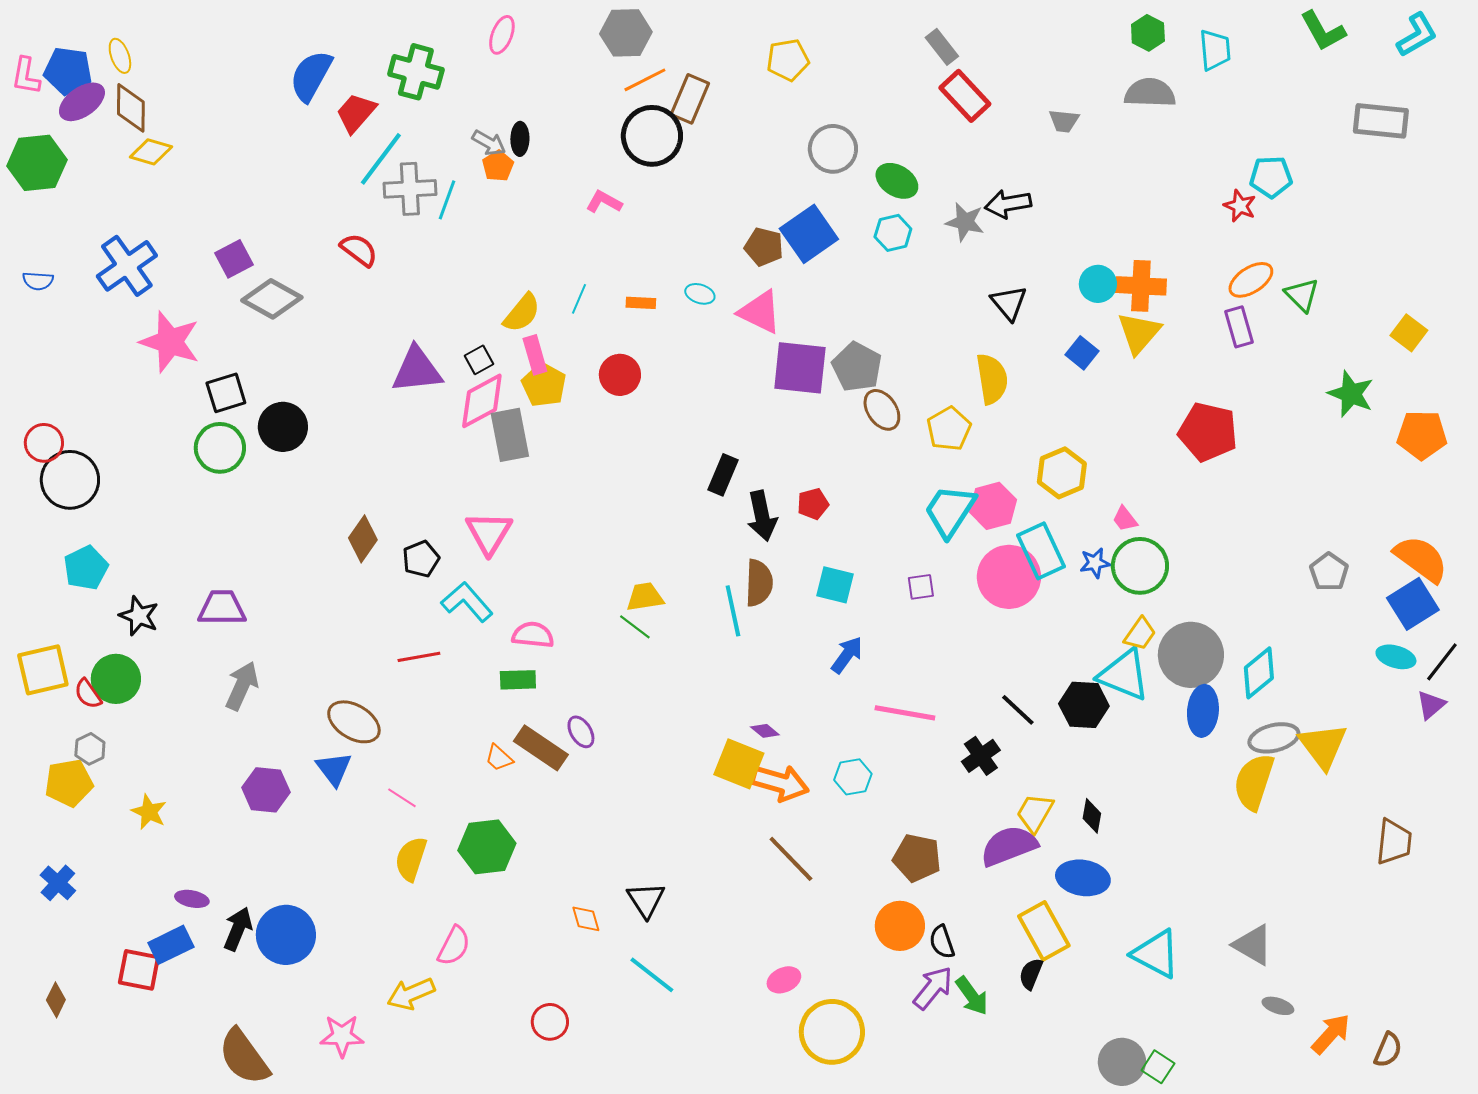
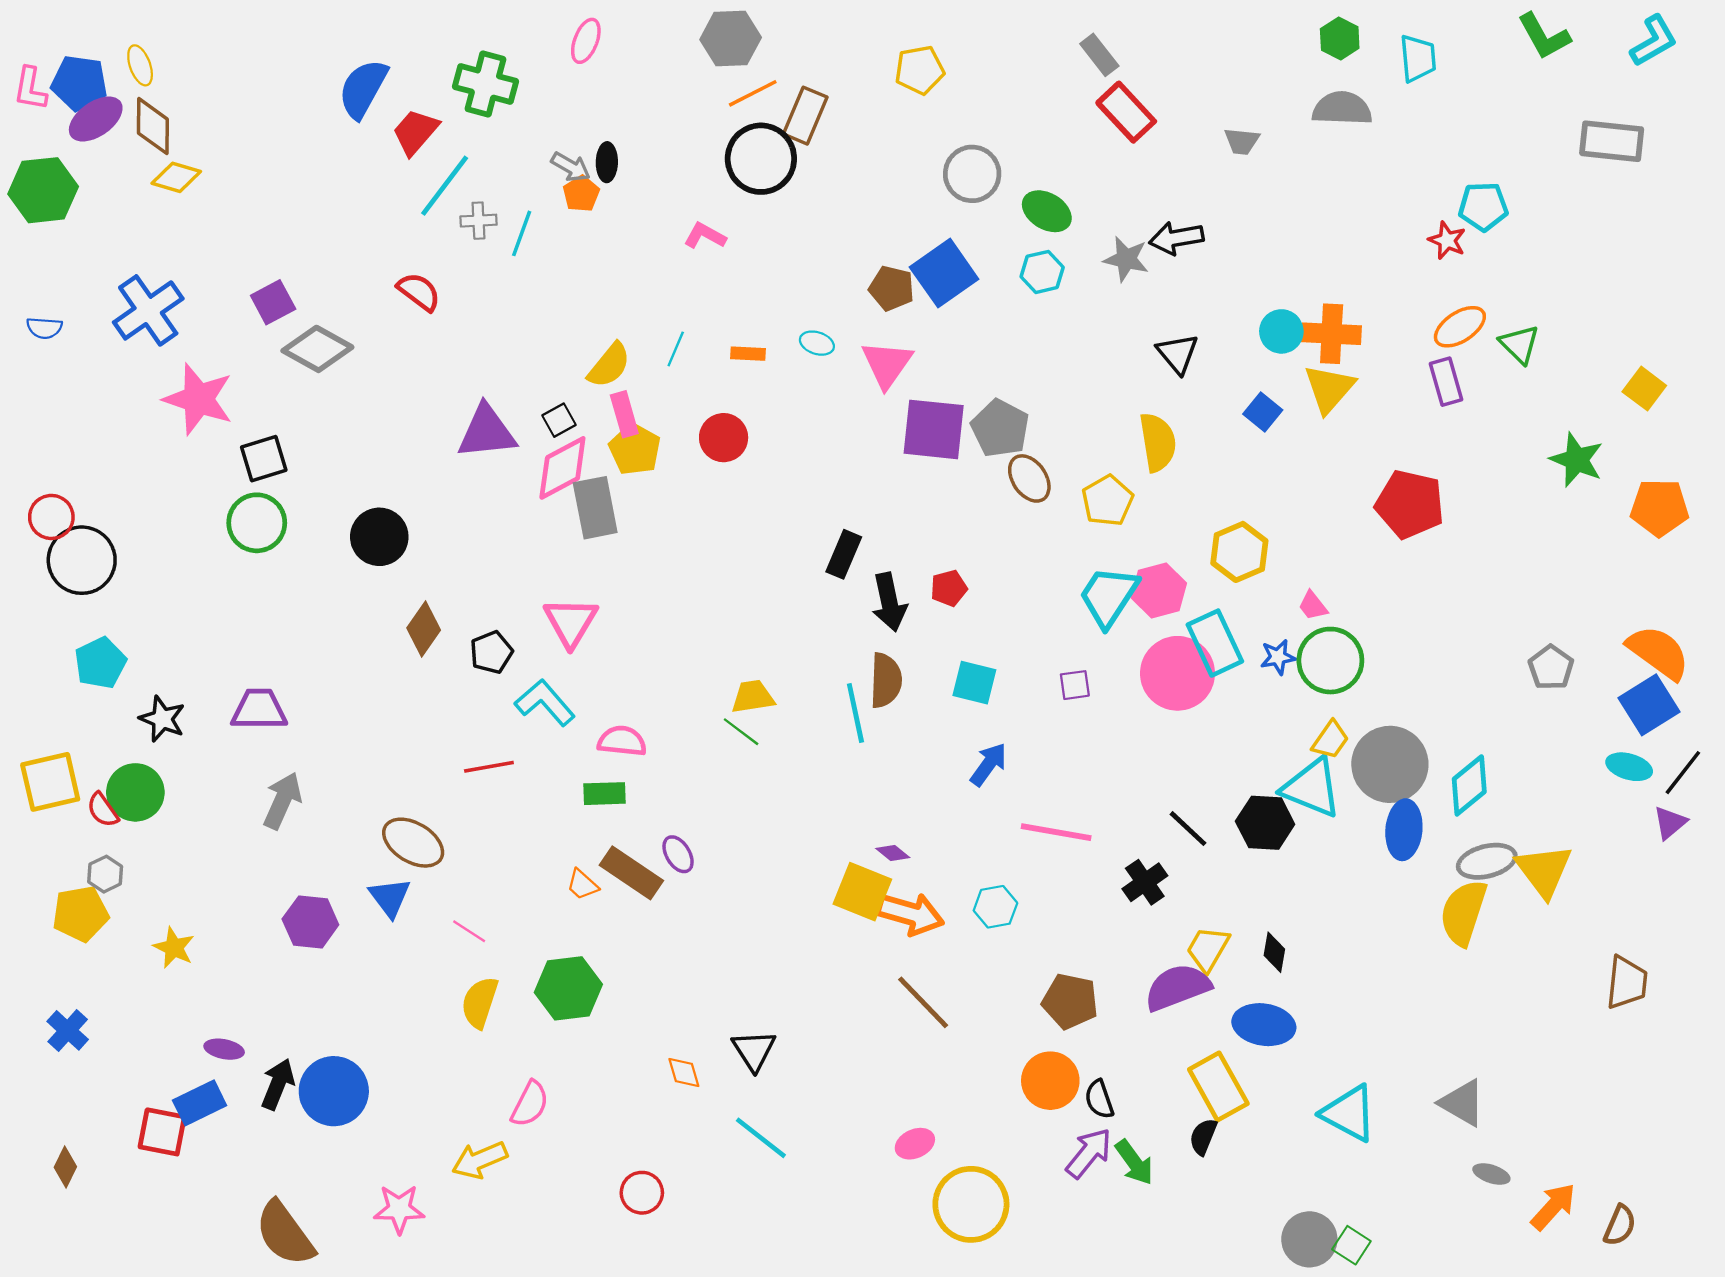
gray cross: (410, 189) -> (478, 221), size x0.6
pink triangle: (760, 312) -> (887, 364), turned 39
black circle: (283, 427) -> (379, 537), moved

